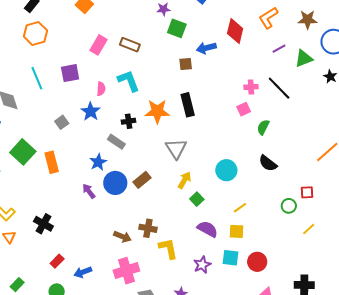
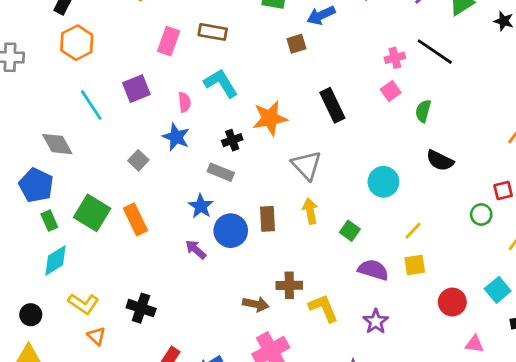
black rectangle: (188, 105) -> (332, 105), moved
brown rectangle: (142, 180) -> (267, 219), turned -42
yellow arrow: (184, 180) -> (310, 211), moved, turned -30
cyan square: (230, 258) -> (498, 290), moved, turned -36

